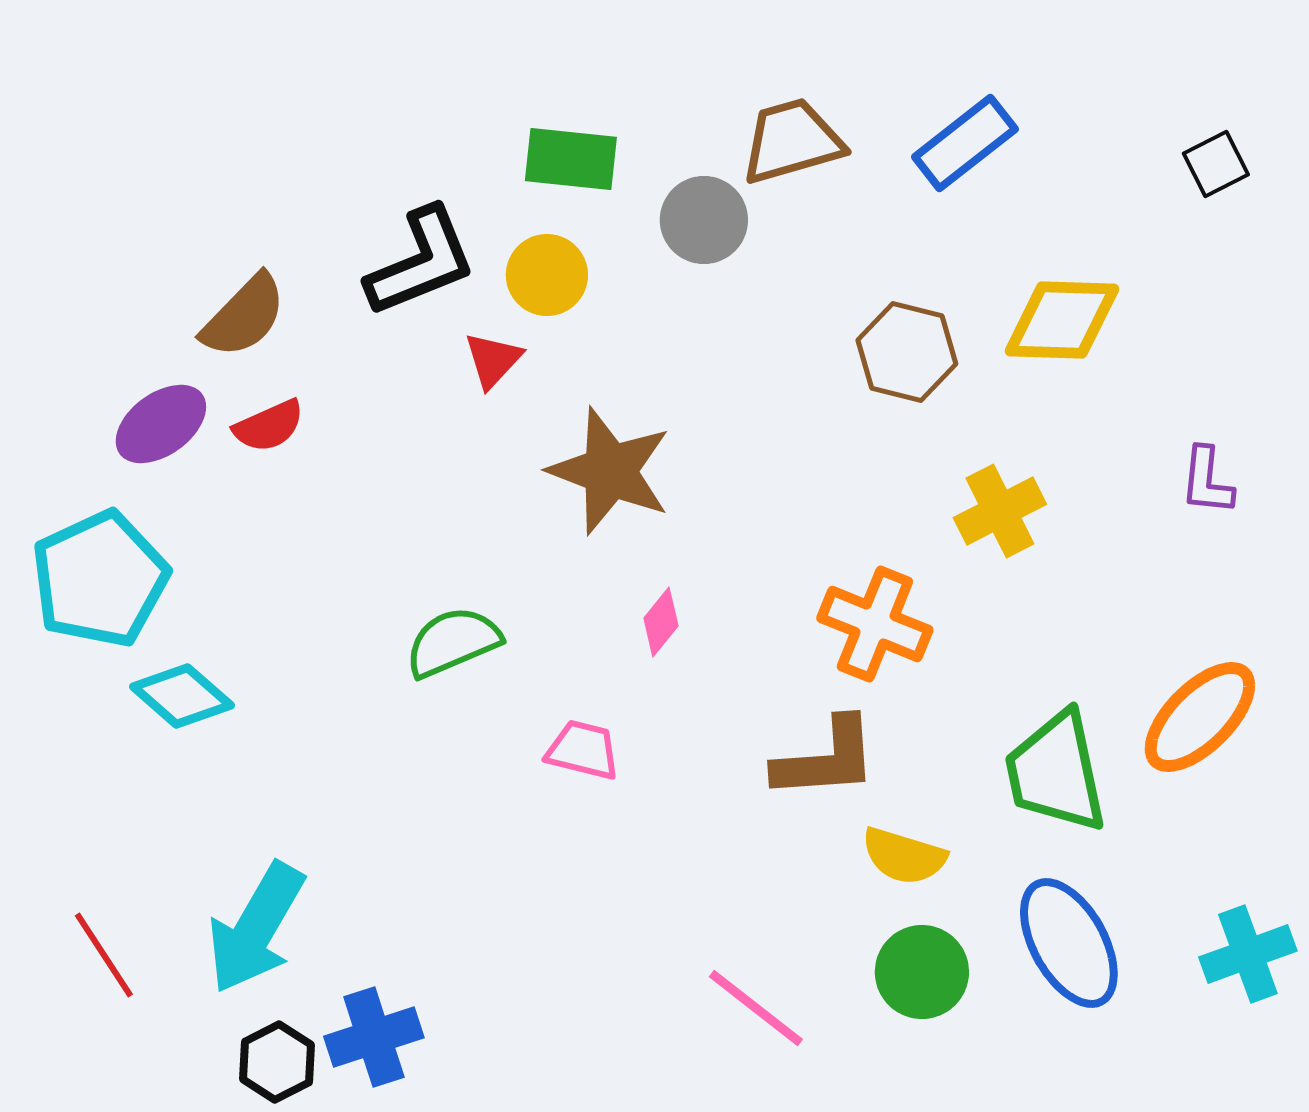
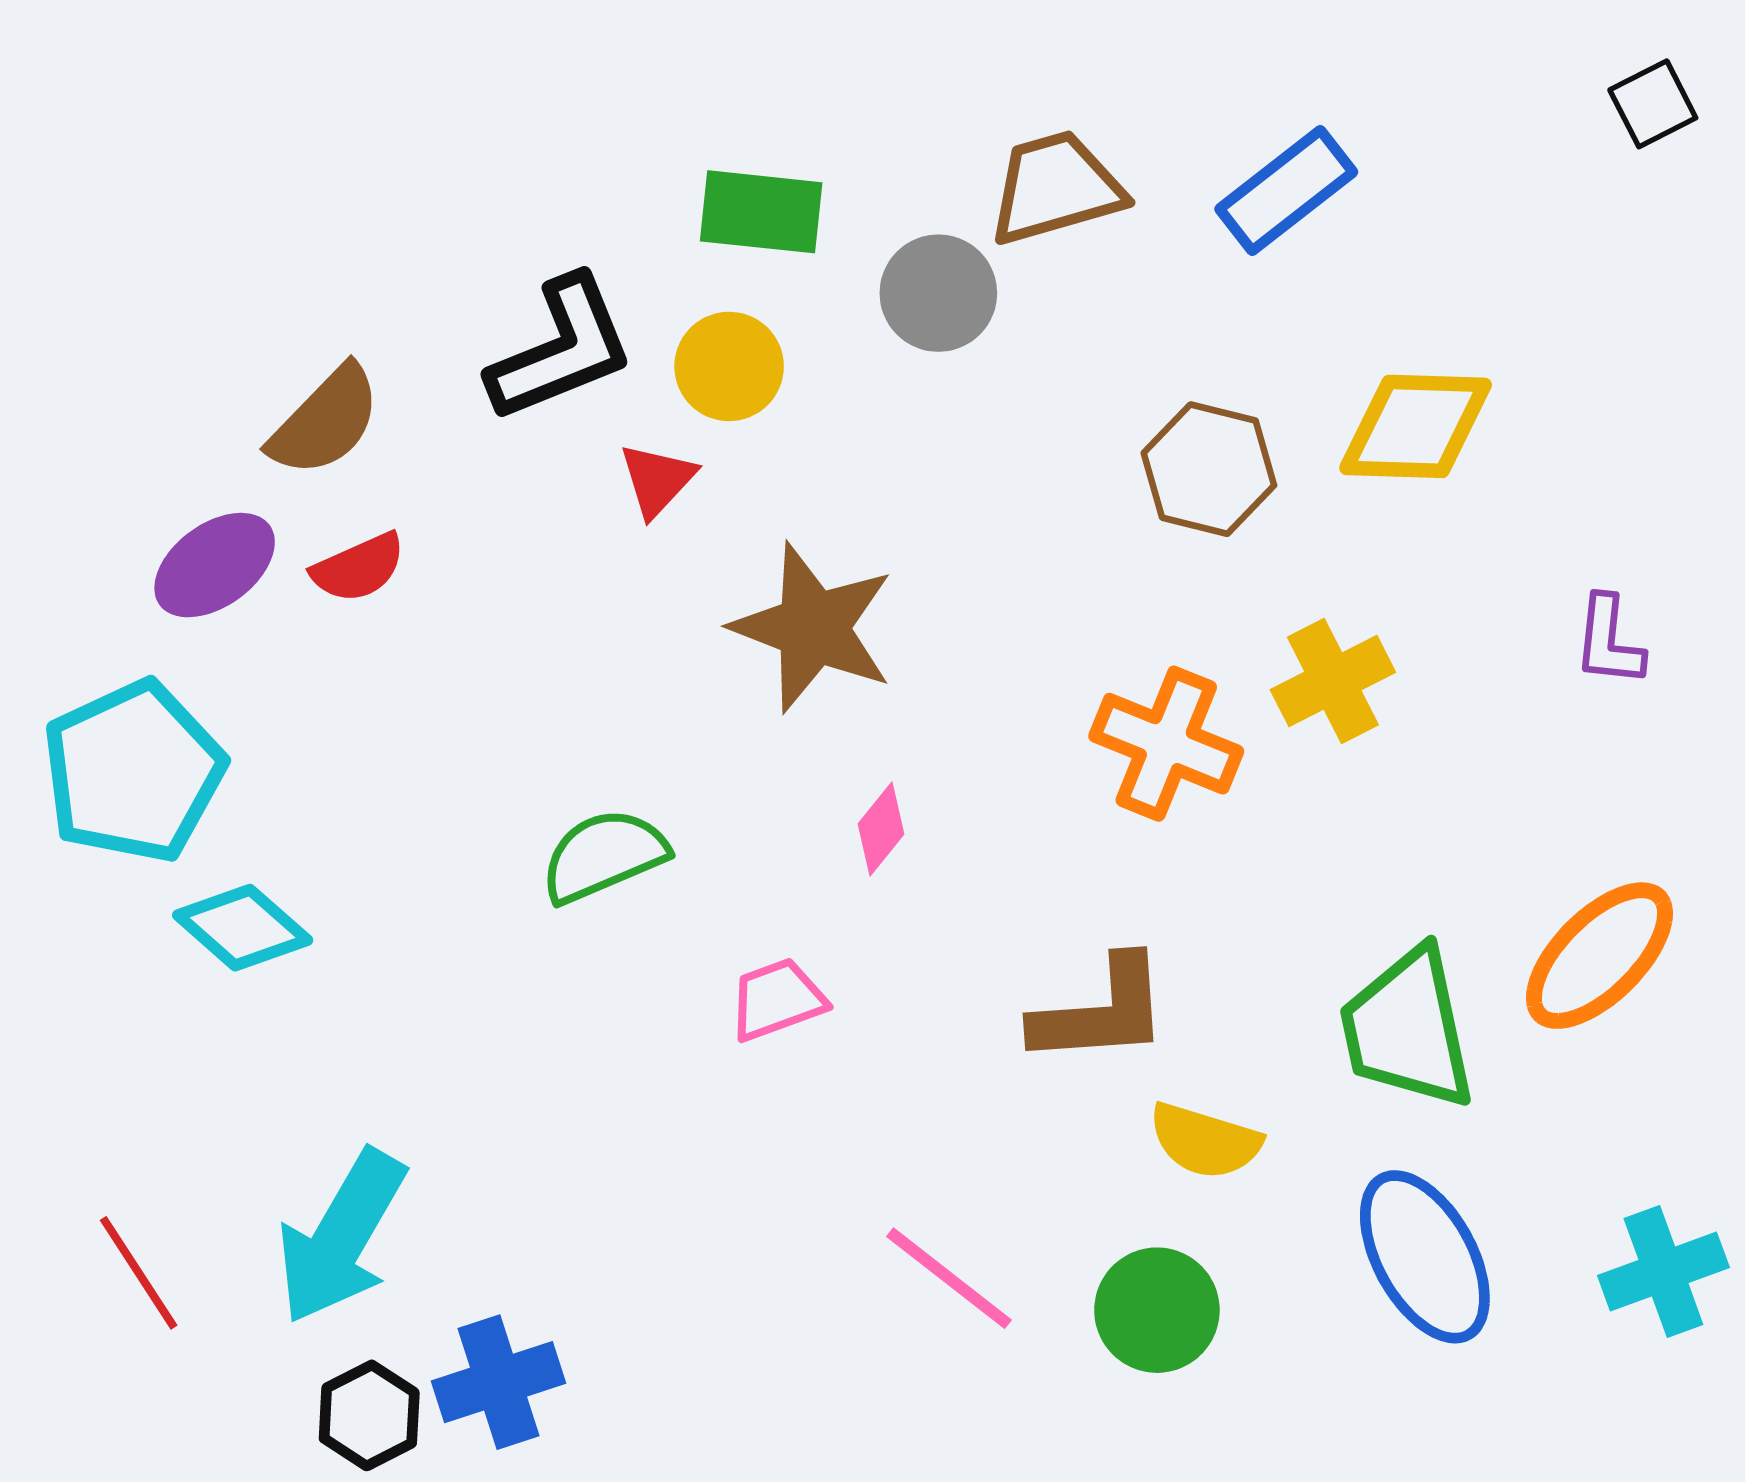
black square: (1216, 164) -> (1653, 104), moved
orange cross: (875, 624) -> (1166, 744), moved
pink trapezoid: (583, 750) -> (777, 1000), turned -34
green circle: (922, 972) -> (1157, 1310), moved
pink line: (756, 1008) -> (949, 1278), moved

